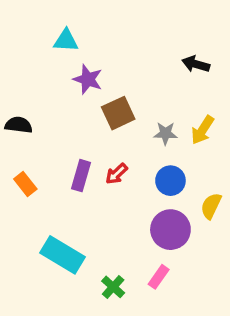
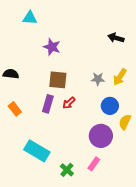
cyan triangle: (66, 41) -> (30, 18), moved
brown square: (118, 113) -> (58, 80), moved, turned 30
blue circle: (170, 181) -> (110, 106), moved

